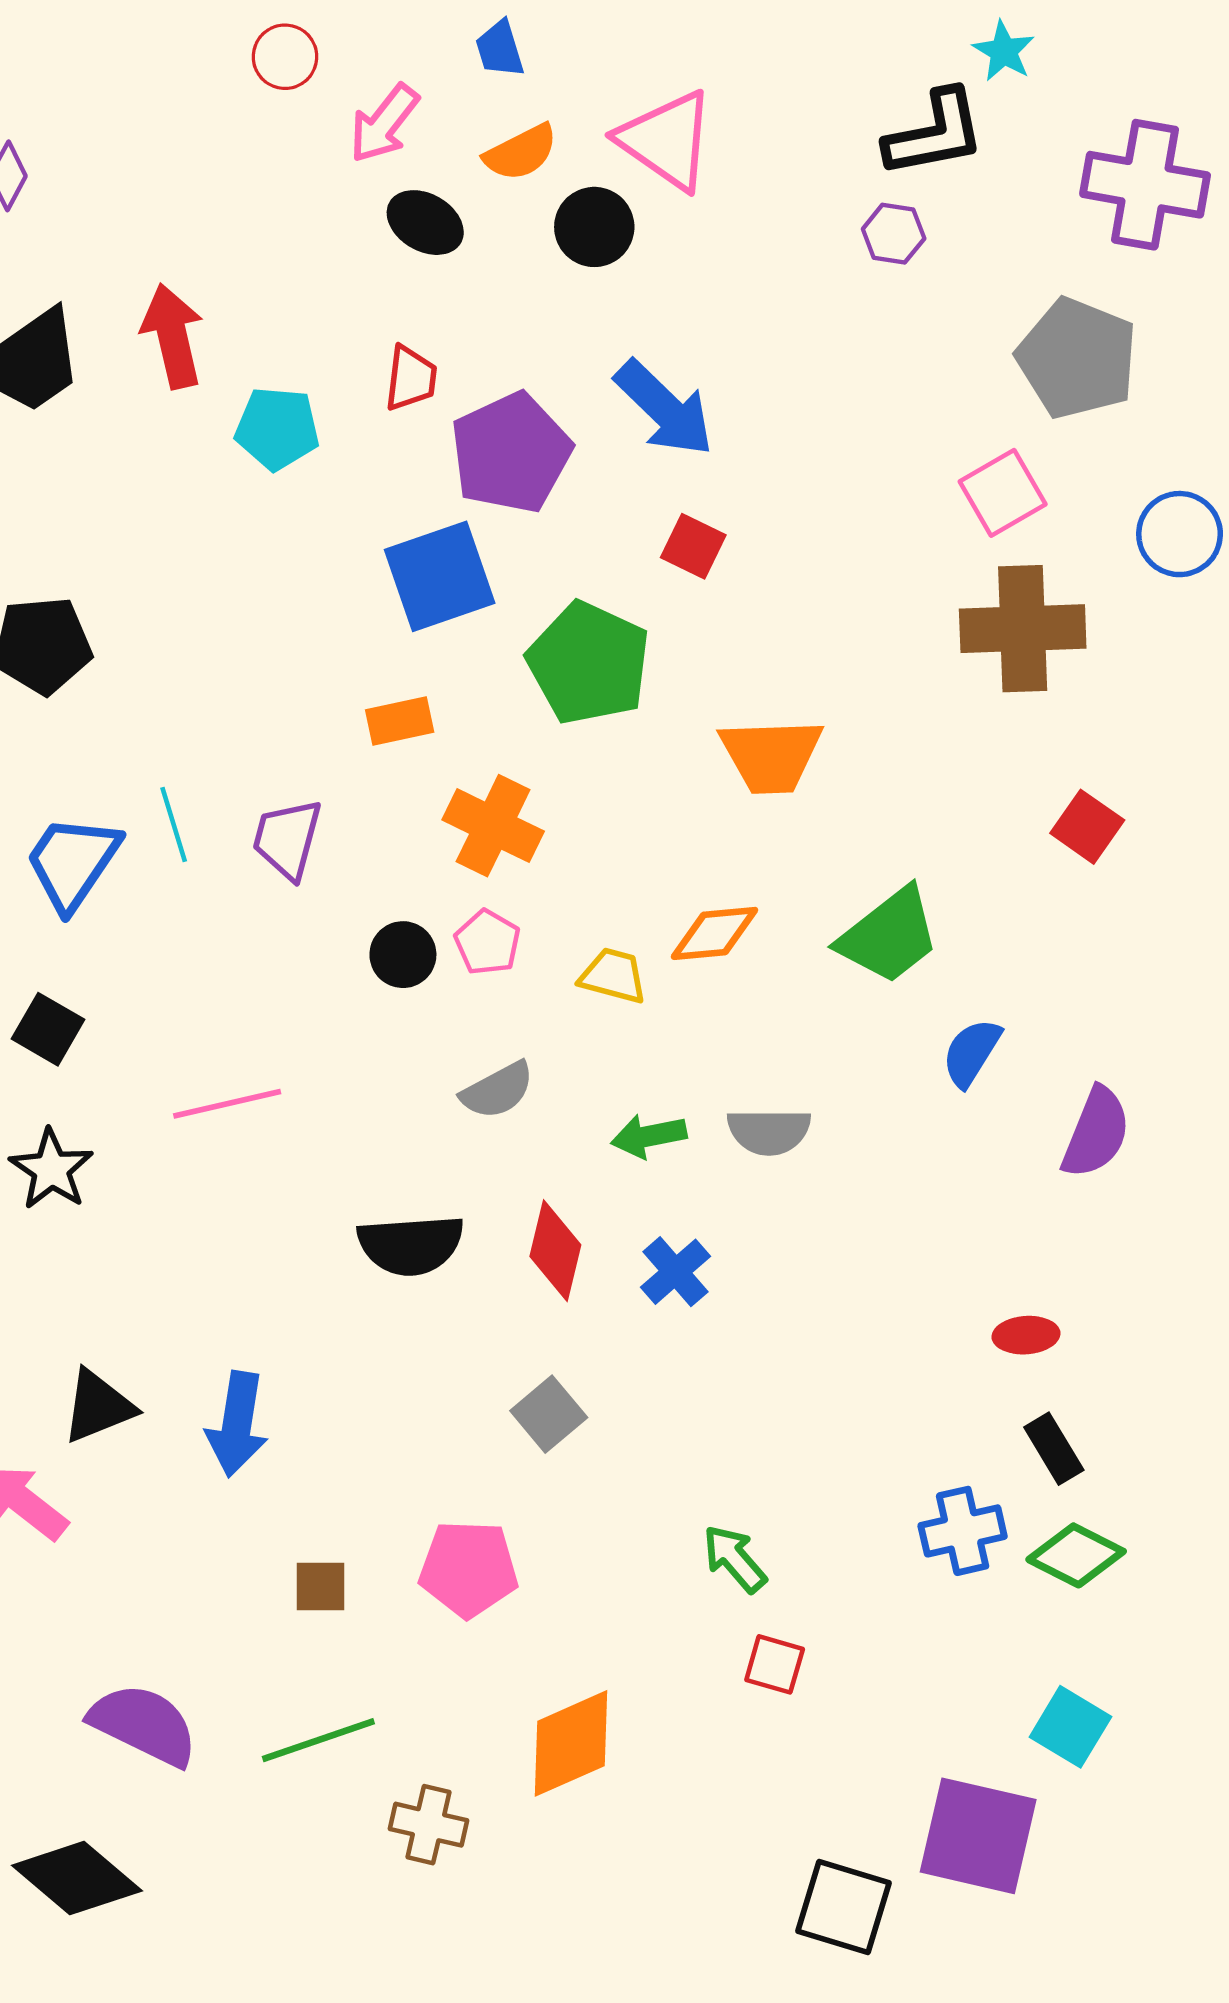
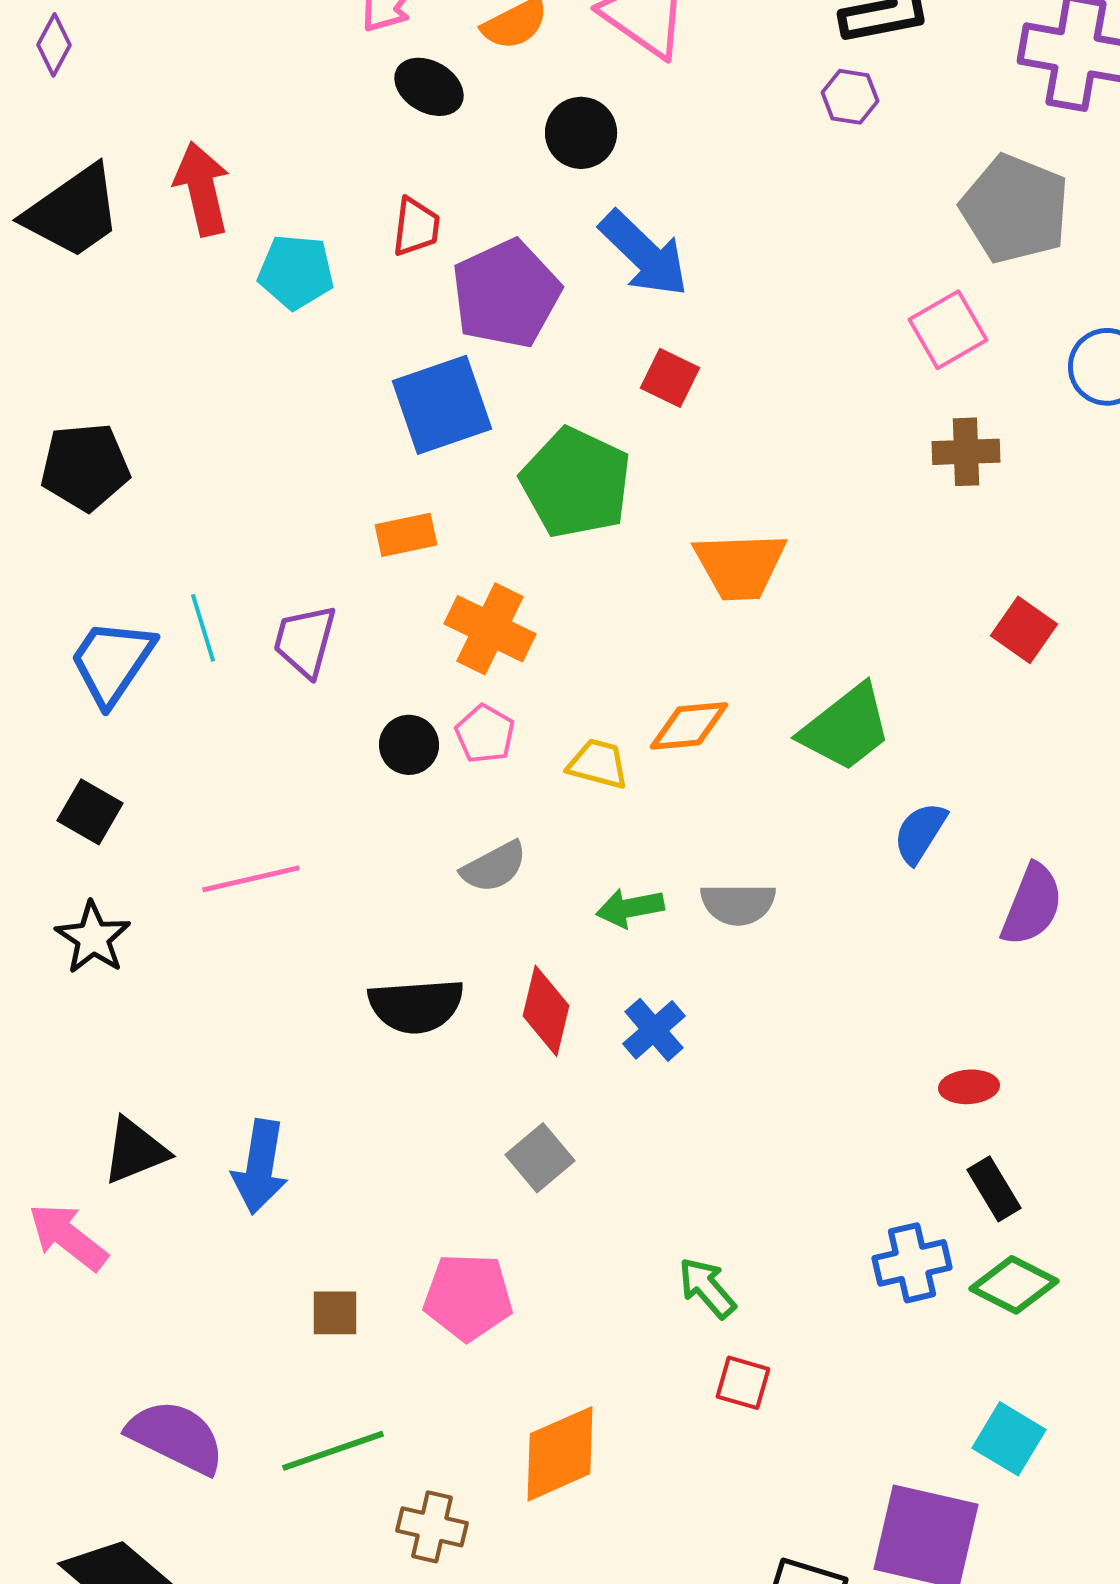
black circle: (594, 227) -> (581, 133), moved
brown cross: (1023, 629) -> (966, 452), size x0.6

